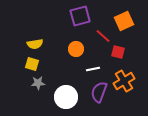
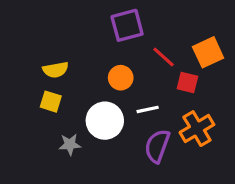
orange square: (124, 21) -> (208, 52), moved
gray star: (38, 83) -> (70, 144), moved
white circle: (66, 97) -> (105, 121), moved

